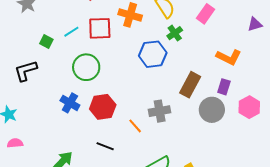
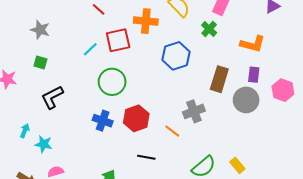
green cross: (175, 33) -> (209, 29), moved
green square: (46, 42) -> (40, 62), moved

